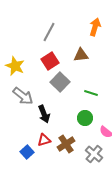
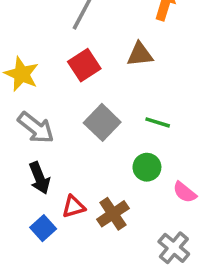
gray square: (60, 82) -> (102, 122), moved
black arrow: (44, 114) -> (39, 178), moved
gray cross: (94, 154) -> (174, 248), moved

